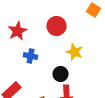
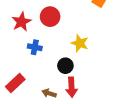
red circle: (57, 26) -> (50, 17), moved

